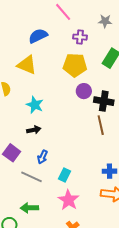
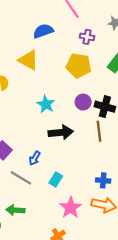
purple circle: (84, 91) -> (83, 102), moved
cyan star: (35, 105) -> (46, 104), moved
black arrow: (34, 130) -> (61, 132), moved, size x1.6
pink star: (68, 200) -> (71, 208), moved

